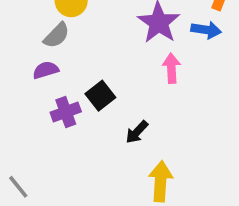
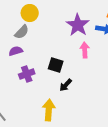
black square: (100, 96) -> (56, 65), moved, turned -35
yellow arrow: (161, 181) -> (49, 110), moved

